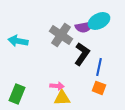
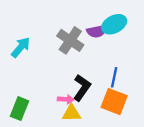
cyan arrow: (18, 41) -> (21, 47), turned 120
black L-shape: (82, 54) -> (82, 88), moved
orange square: (99, 88) -> (114, 102), size x1.6

